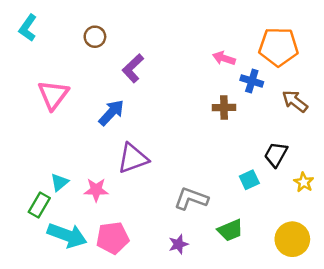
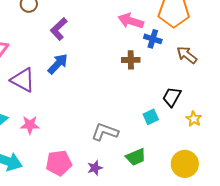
pink arrow: (224, 58) -> (131, 21), size x1.4
blue arrow: (111, 113) -> (58, 64), moved
purple triangle: (133, 158) -> (23, 80), moved, turned 48
pink pentagon: (113, 238) -> (59, 163), moved

